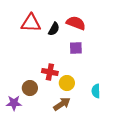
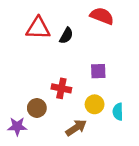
red semicircle: (76, 23) -> (102, 16), moved
purple square: (76, 48) -> (98, 71), moved
yellow circle: (67, 83) -> (95, 104), moved

